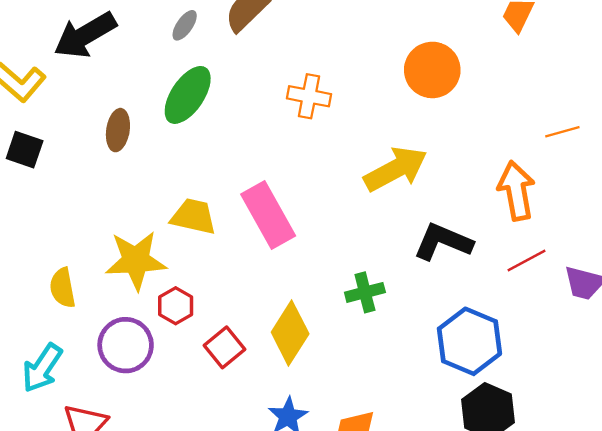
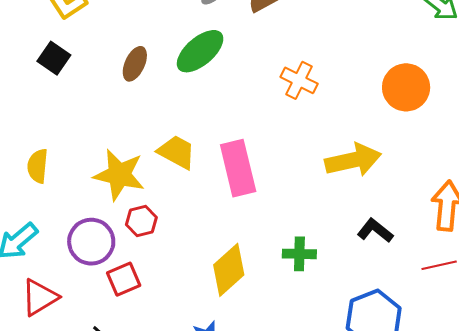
black L-shape: (443, 242) -> (375, 231), size x0.7
yellow semicircle: (63, 288) -> (38, 166), moved
red square: (224, 347) -> (124, 279), moved

